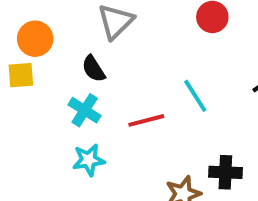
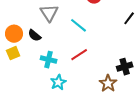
black semicircle: (93, 69) -> (35, 35), moved
cyan line: (195, 96) -> (79, 25), moved

